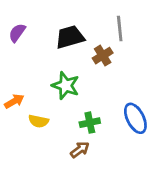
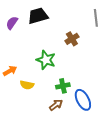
gray line: (120, 29) -> (96, 18), moved
black trapezoid: (70, 37) -> (38, 16), moved
blue ellipse: (135, 118) -> (83, 100), moved

